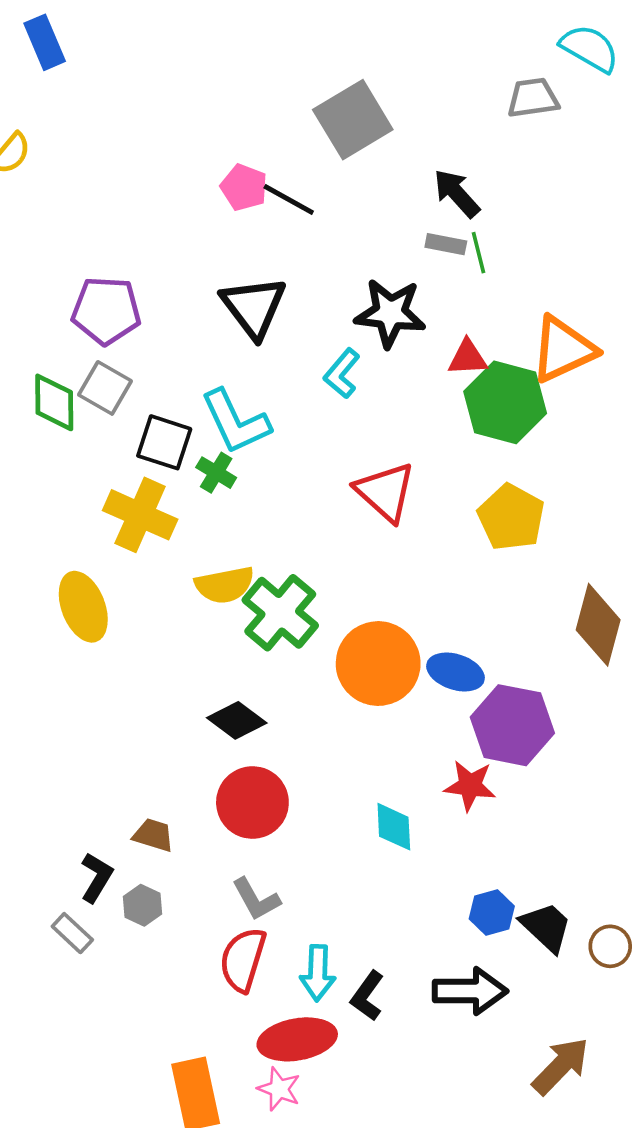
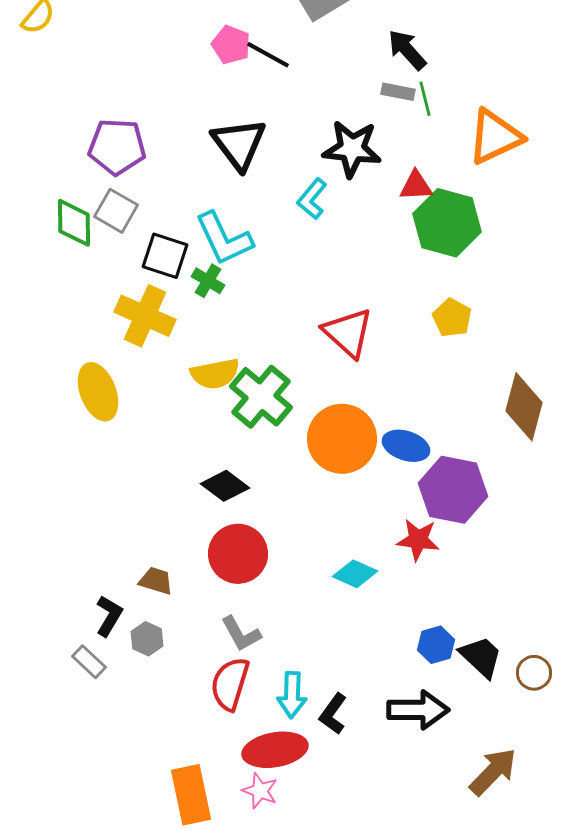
orange triangle: (563, 349) -> (495, 137), moved
red triangle: (385, 492) -> (348, 333), moved
yellow pentagon: (511, 517) -> (452, 318), size x0.7
cyan diamond: (394, 827) -> (355, 574), turned -63

